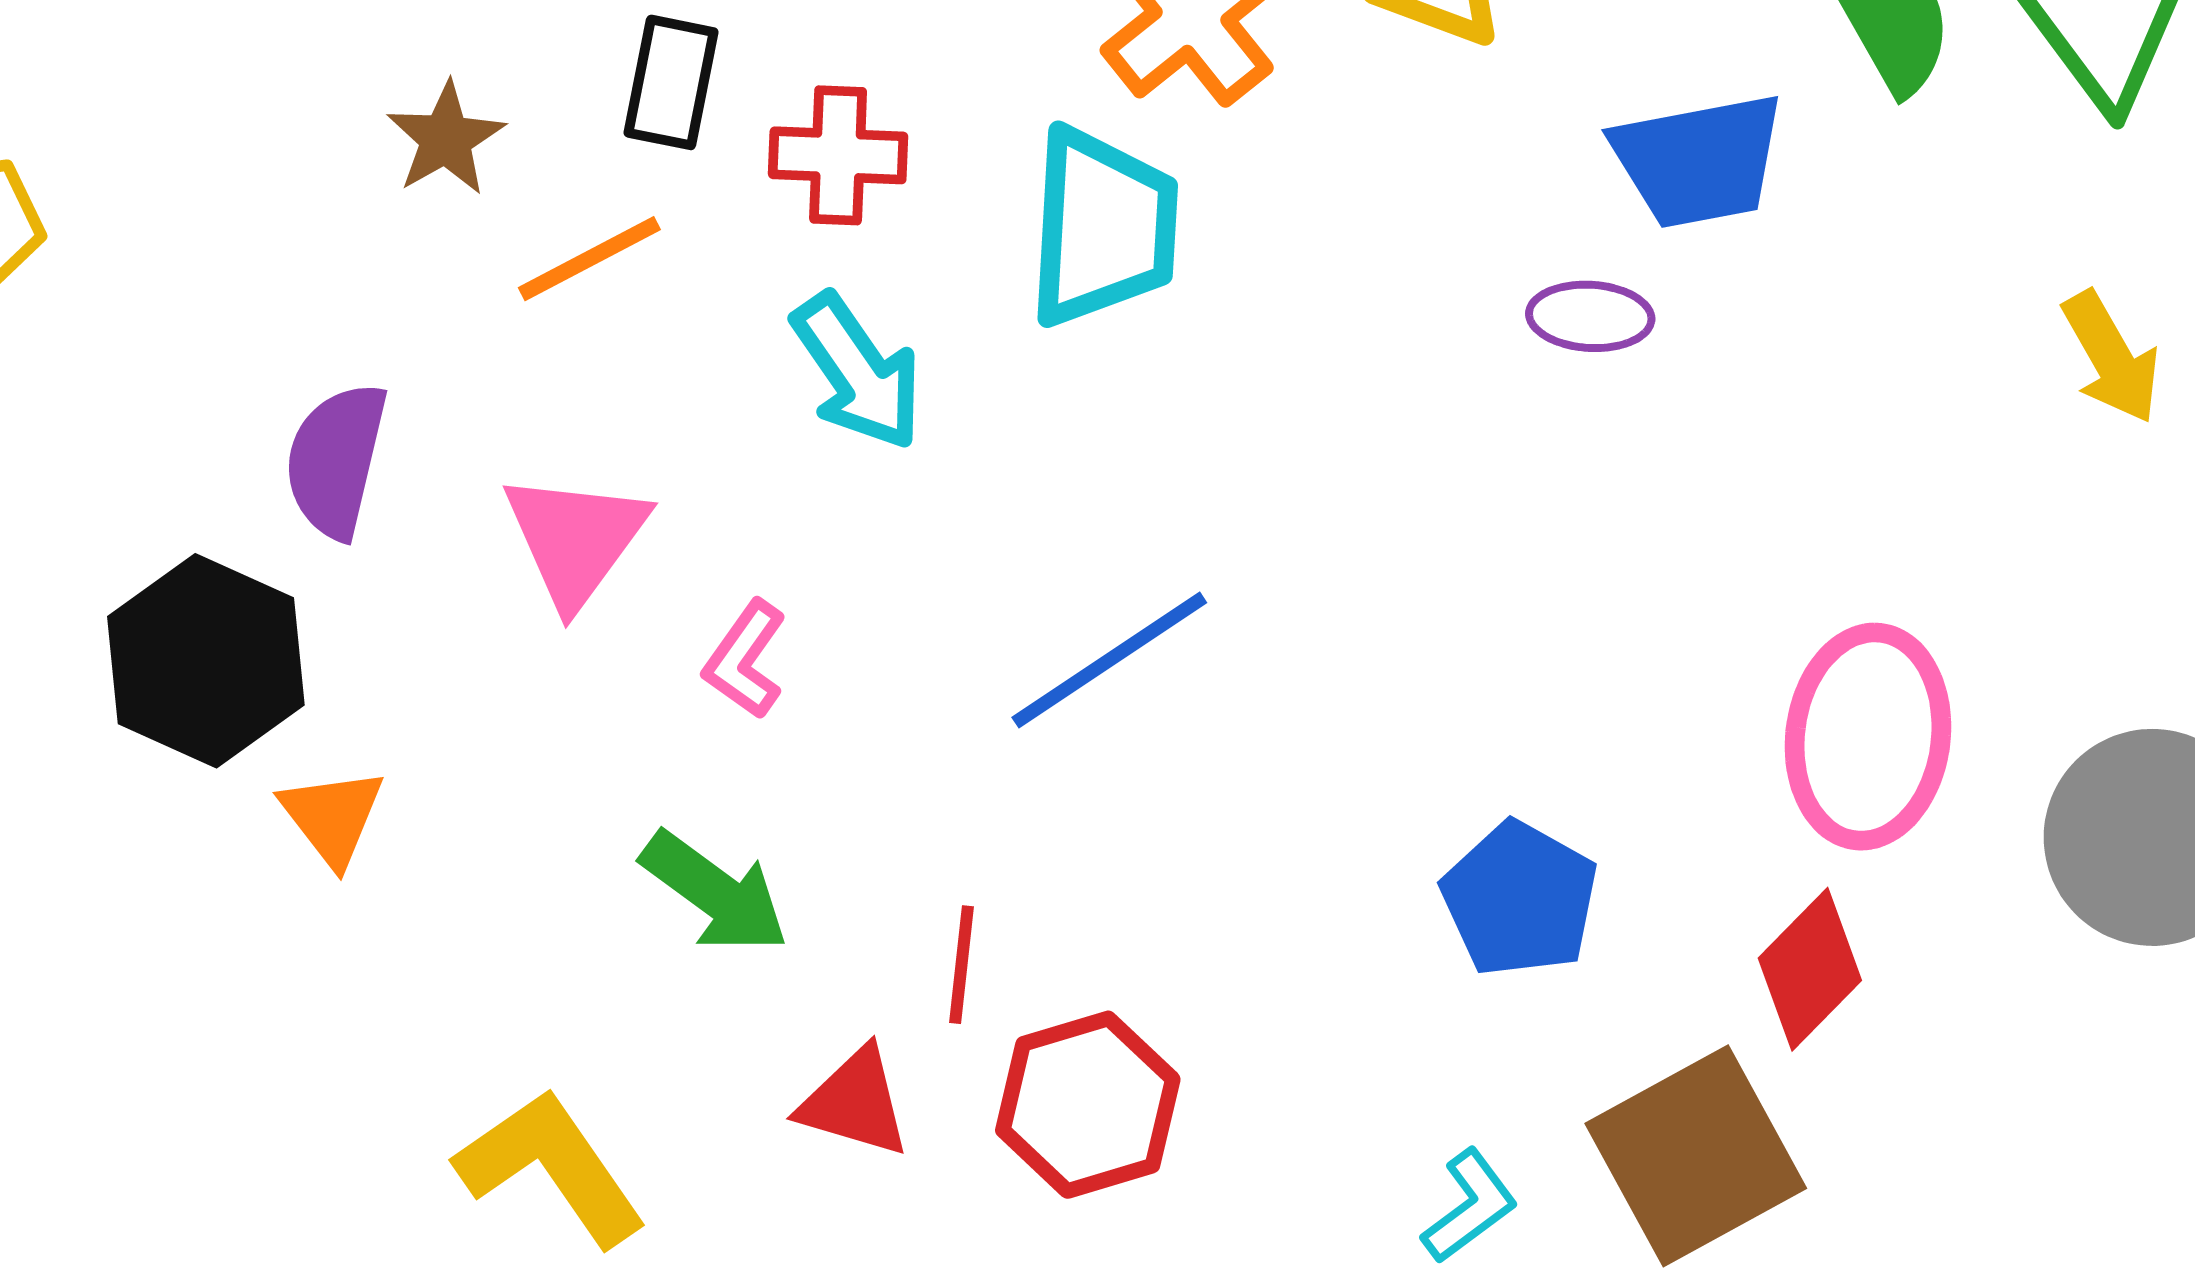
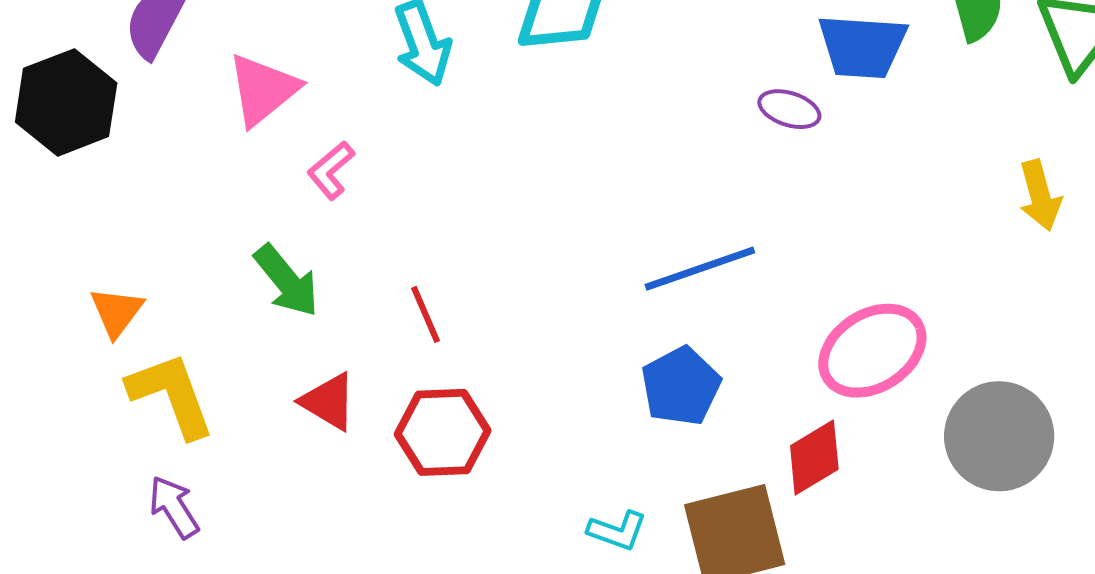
blue line: (1109, 660) -> (700, 269), moved
pink ellipse: (1868, 737) -> (872, 351), turned 36
orange triangle: (332, 817) -> (117, 312), moved
red line: (961, 965) -> (426, 314), moved, turned -44
cyan L-shape: (1470, 1206) -> (617, 531), turned 42

